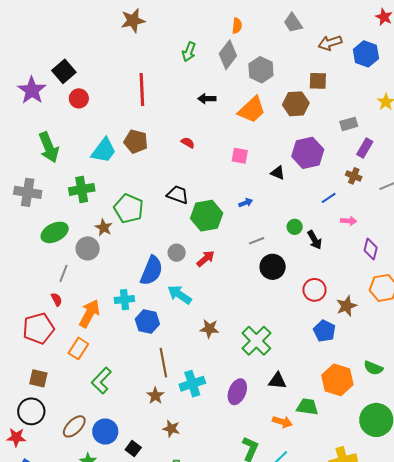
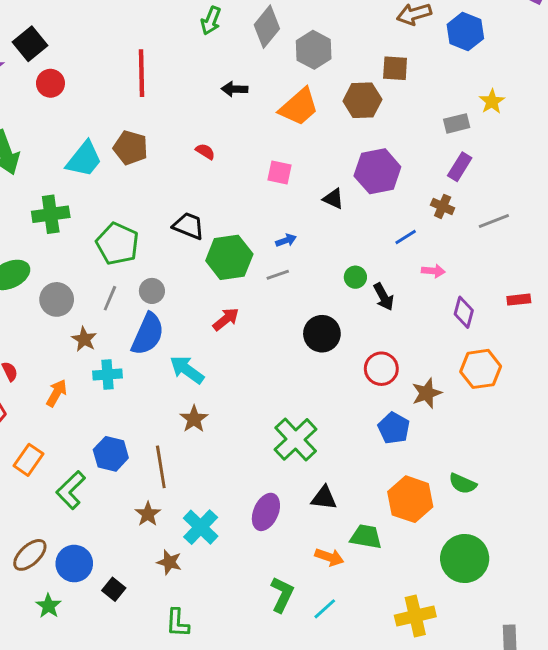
gray rectangle: (349, 124) -> (457, 123), moved
brown star: (104, 227) -> (84, 339), moved
gray line: (257, 241) -> (278, 275), moved
gray circle: (177, 253) -> (152, 291), moved
gray line: (64, 273) -> (110, 298), moved
orange arrow: (89, 313) -> (57, 393), size x0.7
blue hexagon: (147, 322) -> (111, 454), moved
brown star: (209, 329) -> (194, 419), moved, turned 30
orange rectangle: (78, 348) -> (29, 460), moved
cyan cross: (192, 384) -> (201, 527), moved, turned -30

